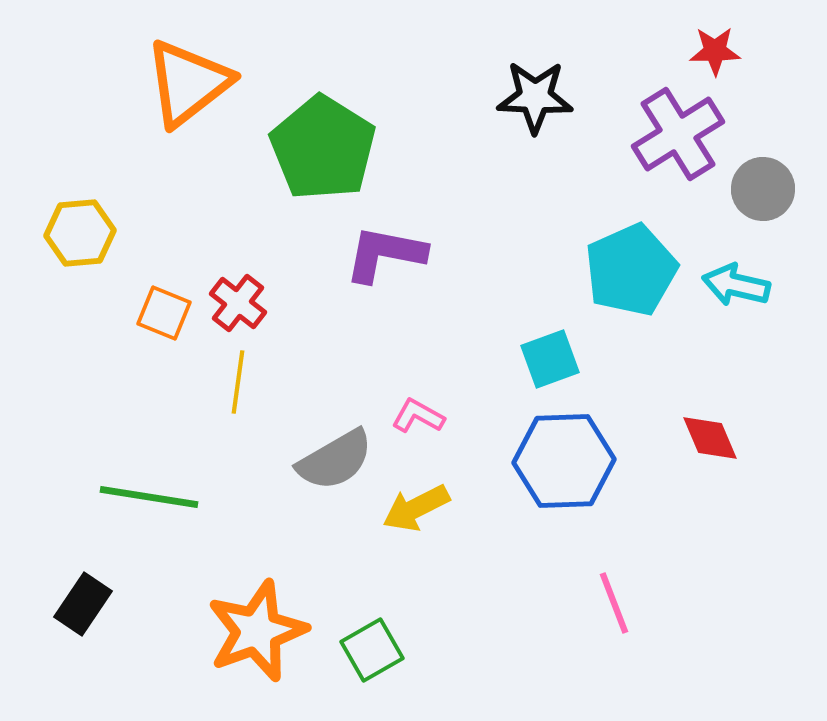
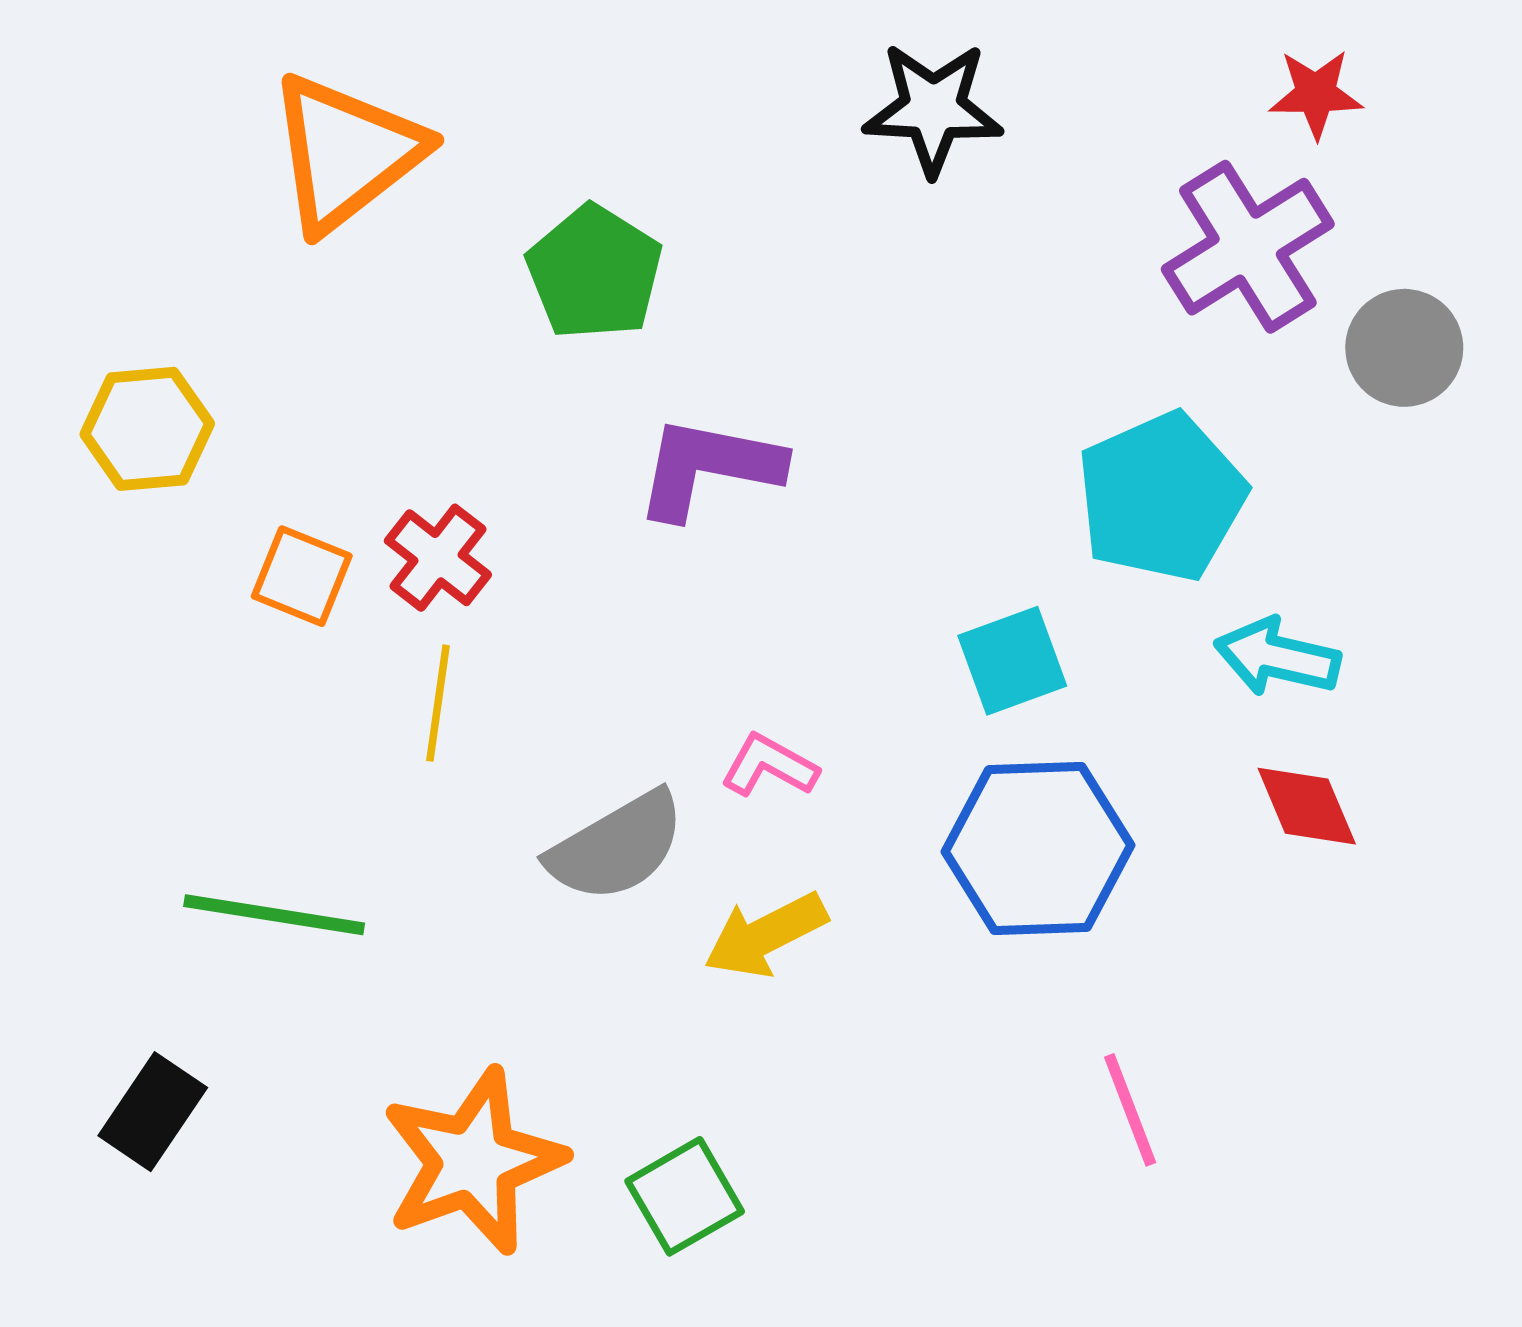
black star: (535, 97) -> (933, 109), moved
green pentagon: (323, 148) -> (594, 272), size x0.7
cyan arrow: (736, 285) -> (1277, 657), moved

